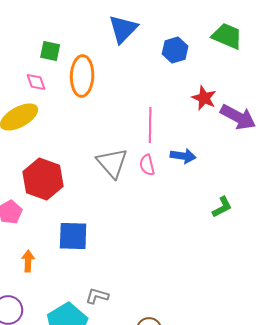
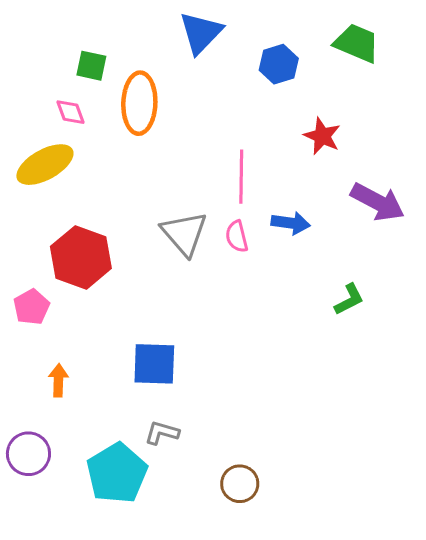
purple arrow: (238, 117) -> (378, 202), moved
blue square: (73, 236) -> (154, 364), moved

